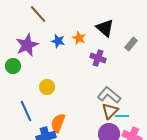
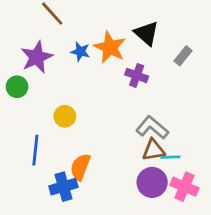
orange star: (79, 38) -> (110, 47), size x1.6
blue line: (26, 111) -> (35, 150), turned 30
brown triangle: (110, 111) -> (153, 150), turned 36

